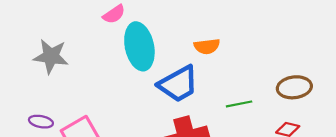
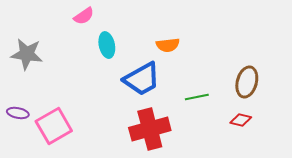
cyan ellipse: (139, 46) -> (107, 45), size x0.6
brown ellipse: (294, 87) -> (247, 82), turned -68

